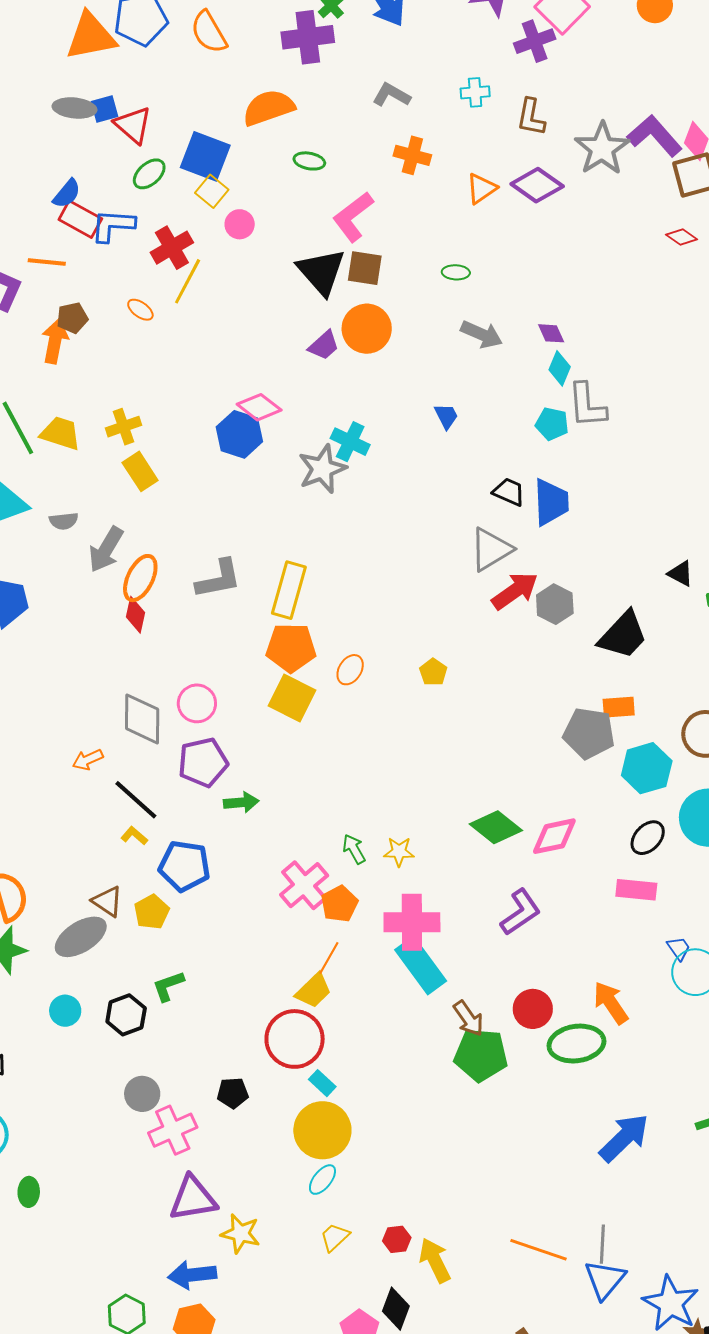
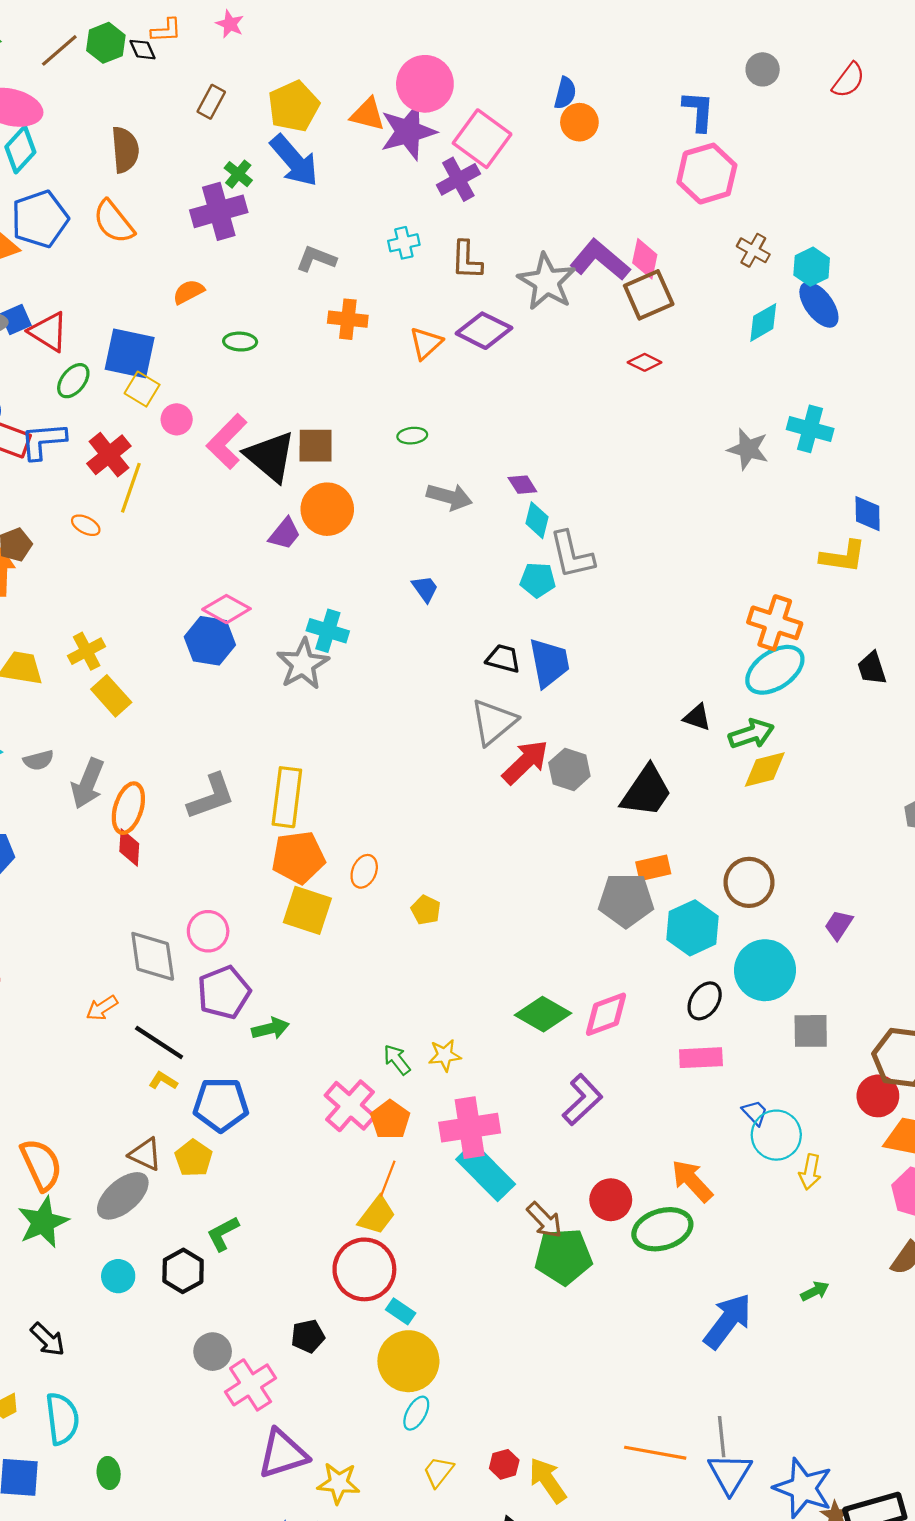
orange semicircle: (269, 108) -> (189, 292), size x0.6
pink L-shape: (353, 217) -> (227, 441), moved
yellow pentagon: (433, 672) -> (426, 910), moved

